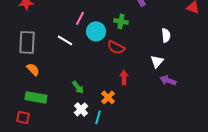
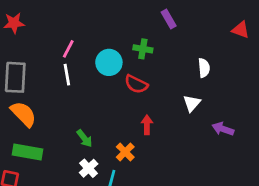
pink line: (80, 18) -> (68, 49), moved
white line: (65, 40) -> (67, 75), turned 49
orange semicircle: (33, 69) -> (23, 114), size x1.5
purple arrow: (168, 80) -> (223, 129), moved

